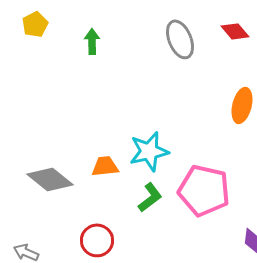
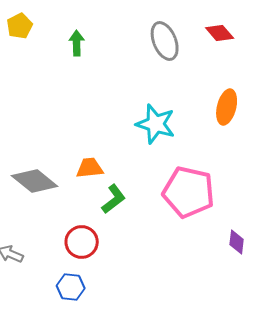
cyan star: (149, 151) -> (156, 124), moved, turned 30
green L-shape: (150, 197) -> (114, 199), moved

